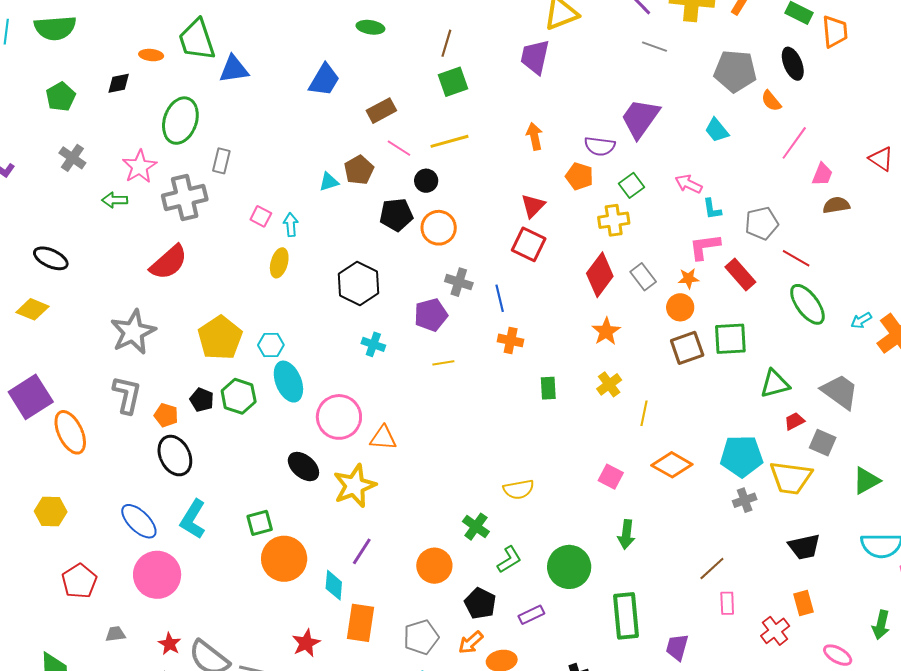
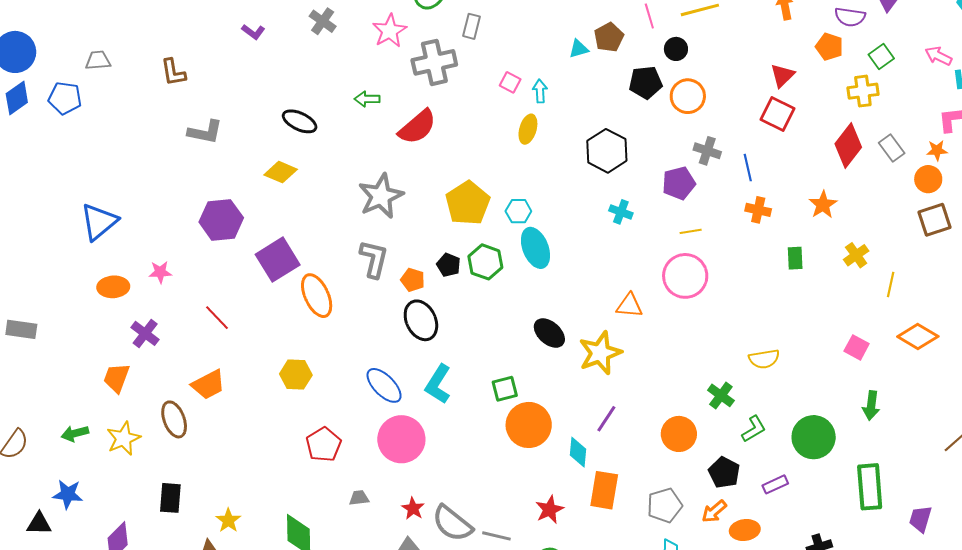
pink line: (399, 148) -> (649, 16), turned 40
green arrow: (115, 200) -> (367, 99), moved
orange star: (606, 331) -> (823, 205), moved
pink circle: (339, 417) -> (685, 276), moved

